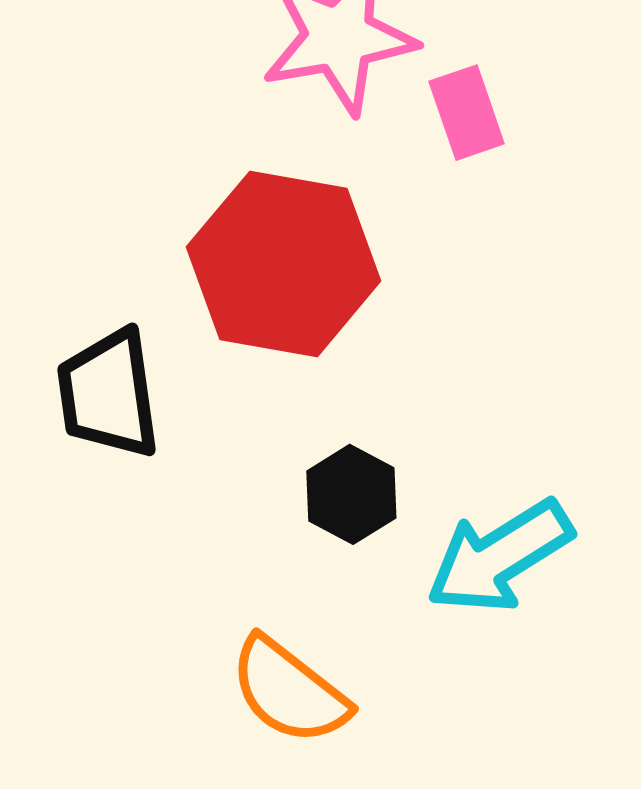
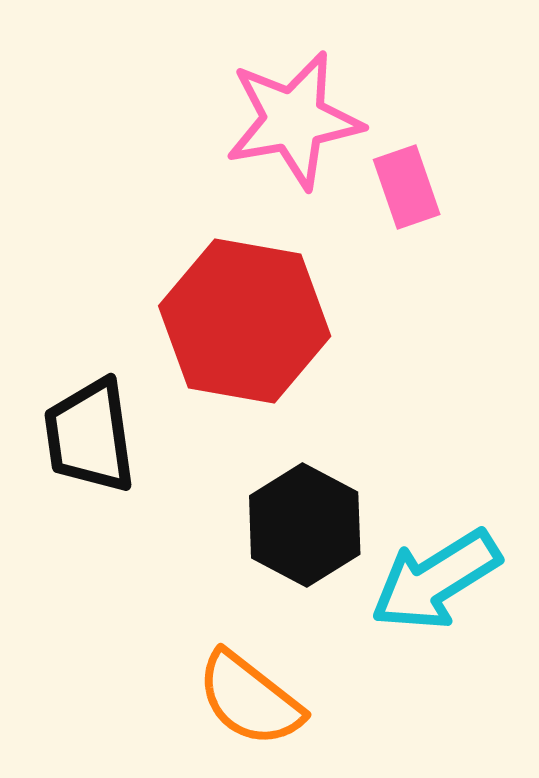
black hexagon: (351, 494) -> (305, 525), size x1.4

